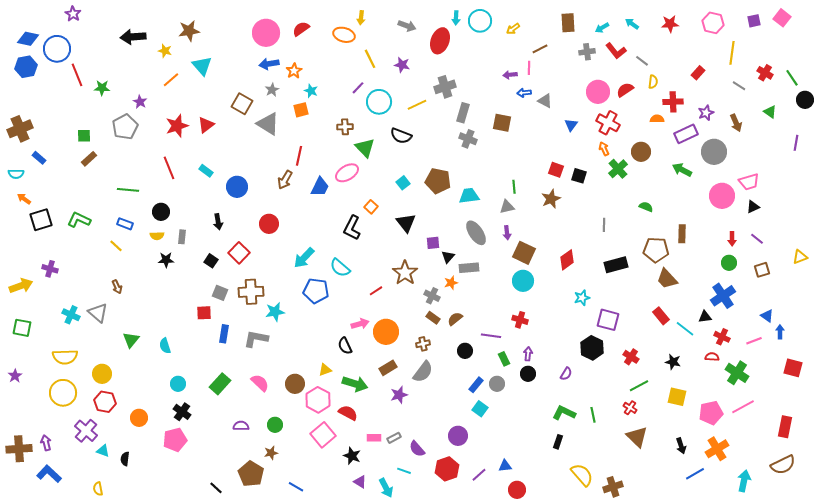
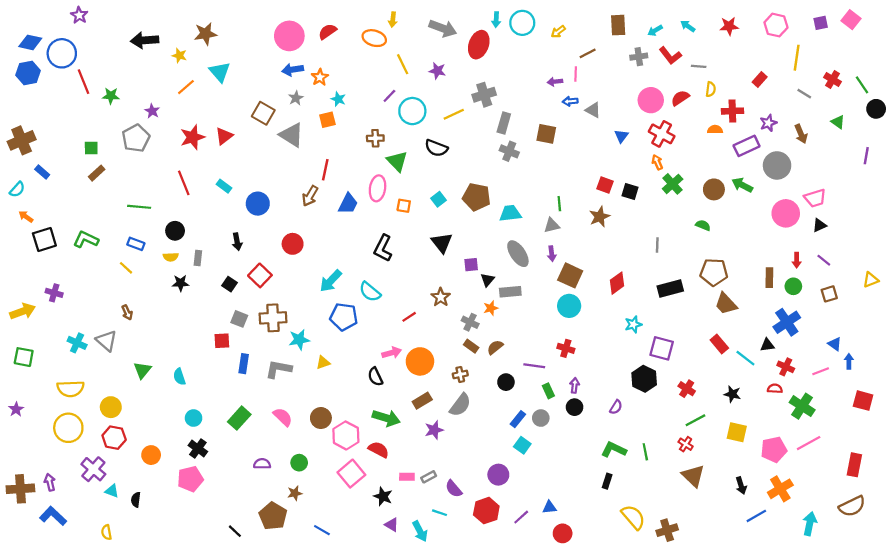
gray arrow: (407, 26) -> (443, 28), size x1.4
gray line: (642, 61) -> (699, 66), turned -32
brown circle: (641, 152) -> (714, 189), moved
pink ellipse: (347, 173) -> (378, 188), turned -50
cyan semicircle: (16, 174) -> (17, 189), turned -49
orange square: (371, 207) -> (404, 206), moved, turned -32
brown rectangle: (682, 234) -> (769, 278), moved
brown star: (405, 273) -> (441, 297), size x0.7
yellow triangle: (325, 370) -> (323, 363), moved

